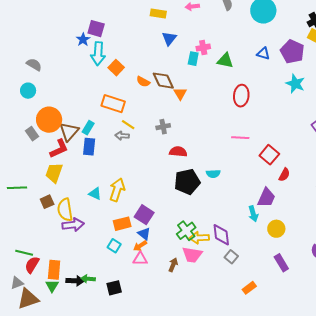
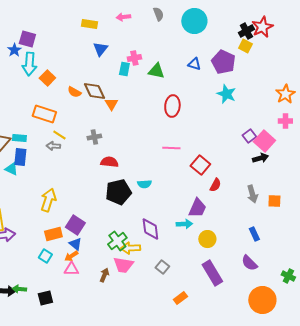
cyan rectangle: (88, 128) -> (19, 138), turned 64
cyan triangle: (95, 194) -> (11, 169), moved
cyan arrow: (253, 214) -> (184, 224), turned -77
purple diamond: (221, 235) -> (150, 229), moved
purple rectangle: (281, 263) -> (212, 273), size x1.4

